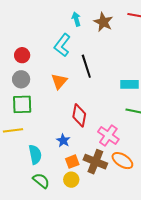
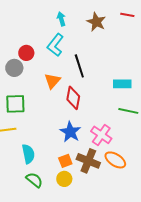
cyan arrow: (76, 19) -> (61, 19), moved
red circle: (22, 55) -> (26, 53), moved
gray circle: (21, 79) -> (14, 68), moved
red diamond: (79, 115) -> (73, 98), moved
blue star: (63, 140) -> (70, 132), moved, size x1.5

